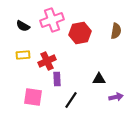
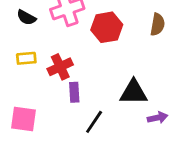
black triangle: (99, 79) -> (134, 92), size x1.5
pink square: (33, 97) -> (23, 119), moved

